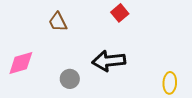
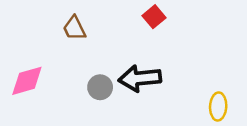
gray circle: (70, 79) -> (100, 87), moved

